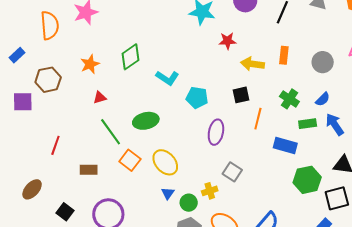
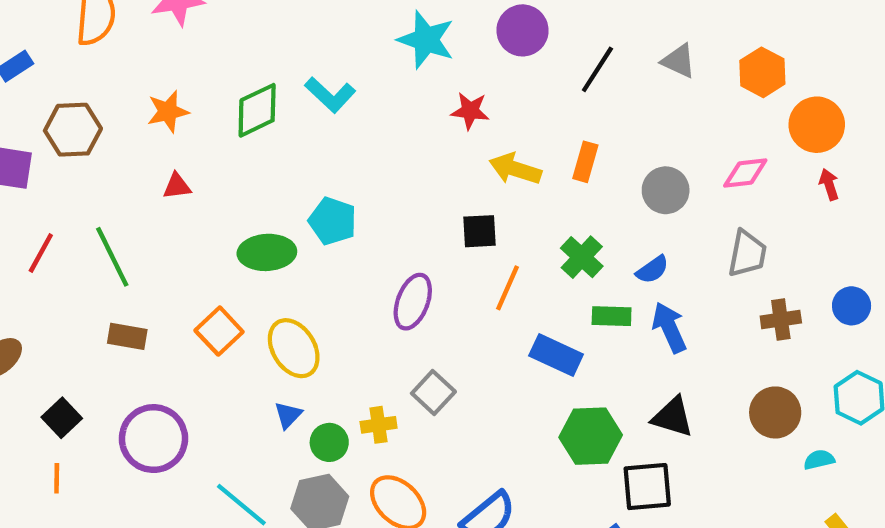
cyan L-shape: (167, 78) -> (330, 95), moved
cyan pentagon: (197, 98) -> (333, 221), moved
green line: (111, 132) -> (112, 257), moved
red line: (55, 145) -> (41, 253), moved

